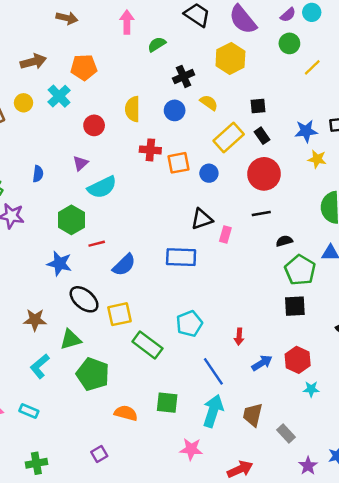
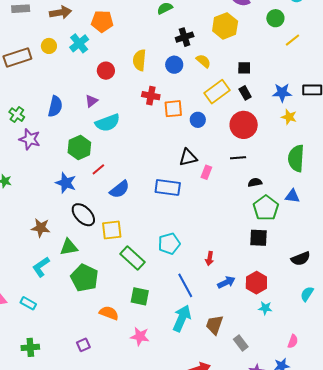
blue semicircle: (38, 174) -> (55, 106), size x1.5
red line: (97, 244) -> (98, 169), turned -32
green square: (167, 403) -> (140, 296), moved
pink star: (191, 449) -> (140, 336), moved

